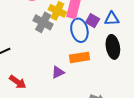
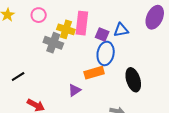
blue ellipse: (79, 30) -> (106, 53), moved, turned 30
black ellipse: (113, 47) -> (133, 80), moved

